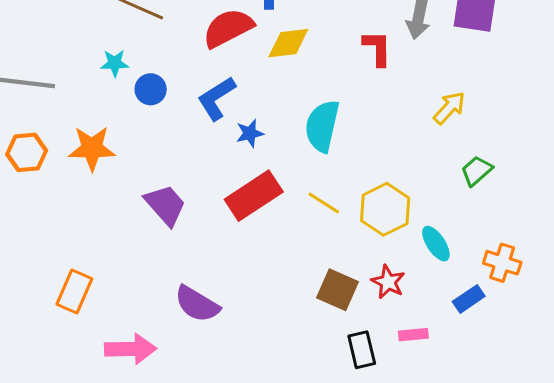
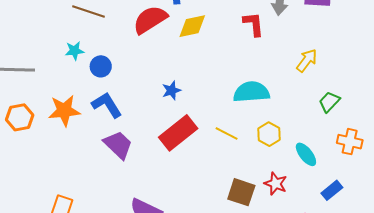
blue L-shape: (216, 98) -> (107, 105), moved, turned 96
cyan semicircle: (322, 126) -> (251, 92), moved, turned 78
yellow hexagon: (385, 209) -> (269, 134), size x0.7
orange cross: (502, 263) -> (350, 142), moved

